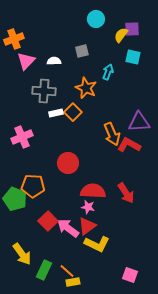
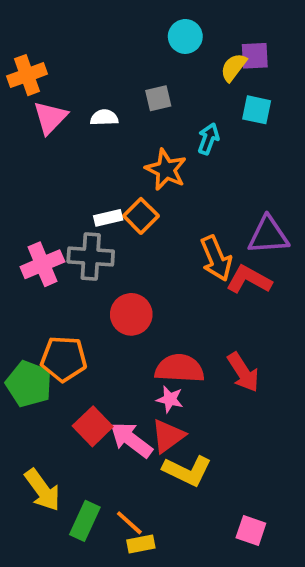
gray cross: (44, 91) -> (91, 256), moved

